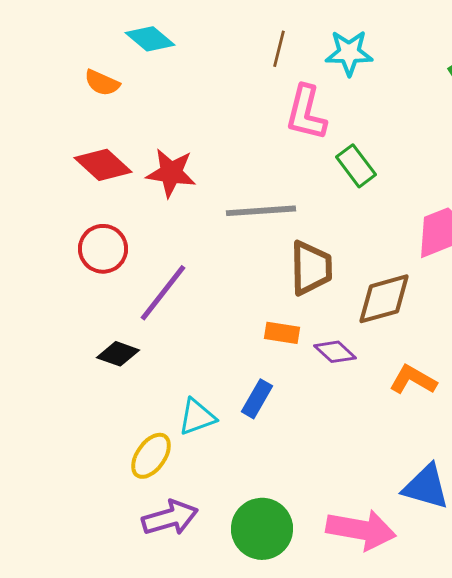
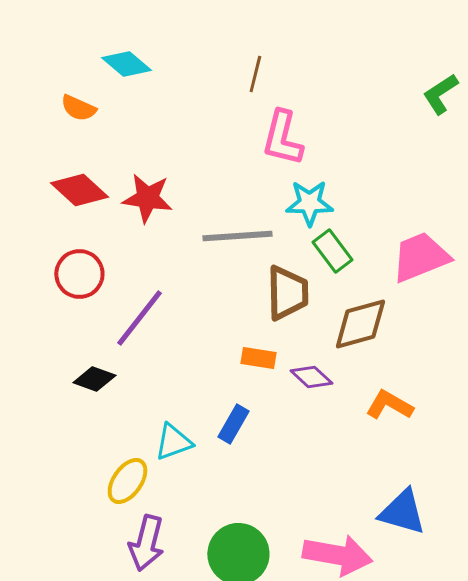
cyan star: (349, 53) -> (309, 203), moved
green rectangle: (356, 166) -> (332, 251), moved
purple arrow: (170, 518) -> (146, 543), turned 120

